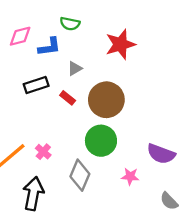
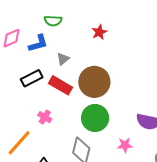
red star: (120, 44) -> (99, 32), size x0.6
red rectangle: (68, 98) -> (61, 85), size x1.6
pink cross: (43, 152) -> (45, 117), moved

